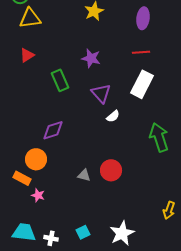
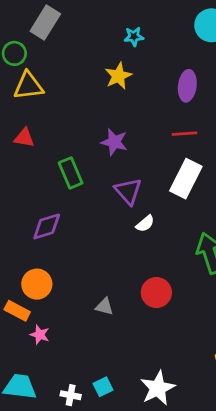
red triangle: (27, 55) -> (24, 138), turned 42
purple diamond: (53, 130) -> (47, 226), moved
red circle: (111, 170) -> (156, 293), moved
white cross: (51, 238) -> (71, 395), moved

